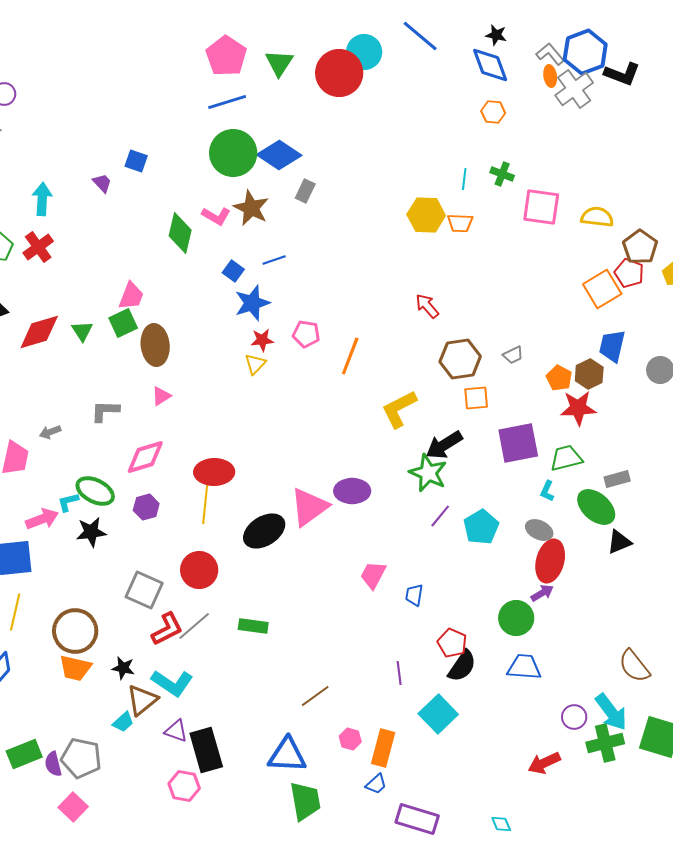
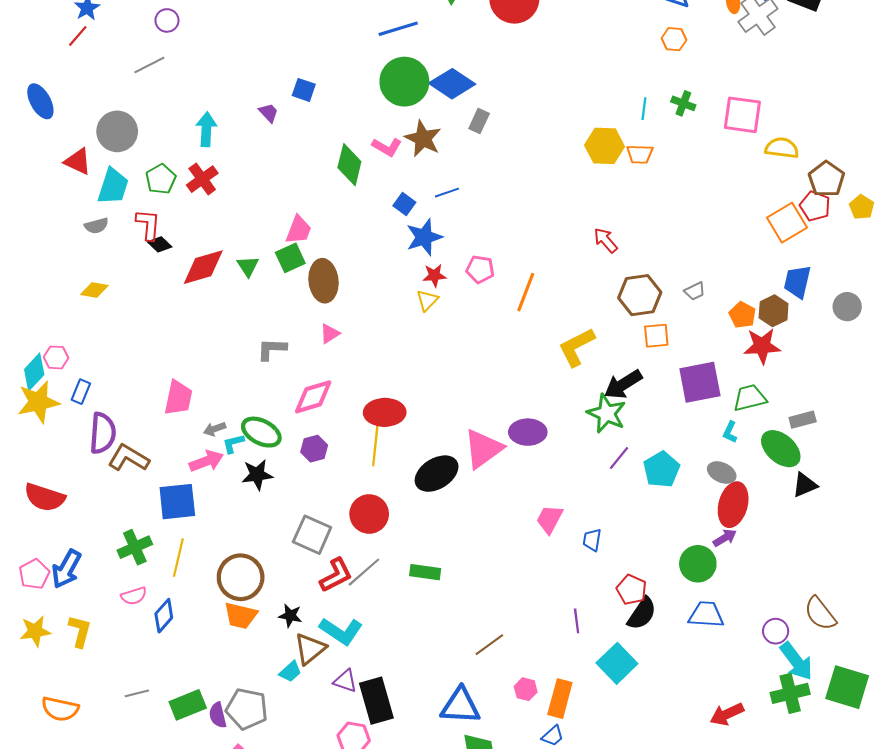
pink square: (541, 207) -> (742, 115), moved
gray arrow: (50, 432) -> (215, 429), moved
purple circle: (574, 717) -> (776, 631), moved

